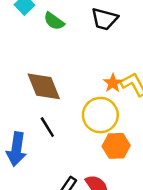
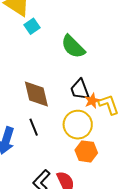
black trapezoid: (105, 19) -> (80, 89), moved, turned 45
green semicircle: (54, 21) -> (73, 47), moved, size x1.5

